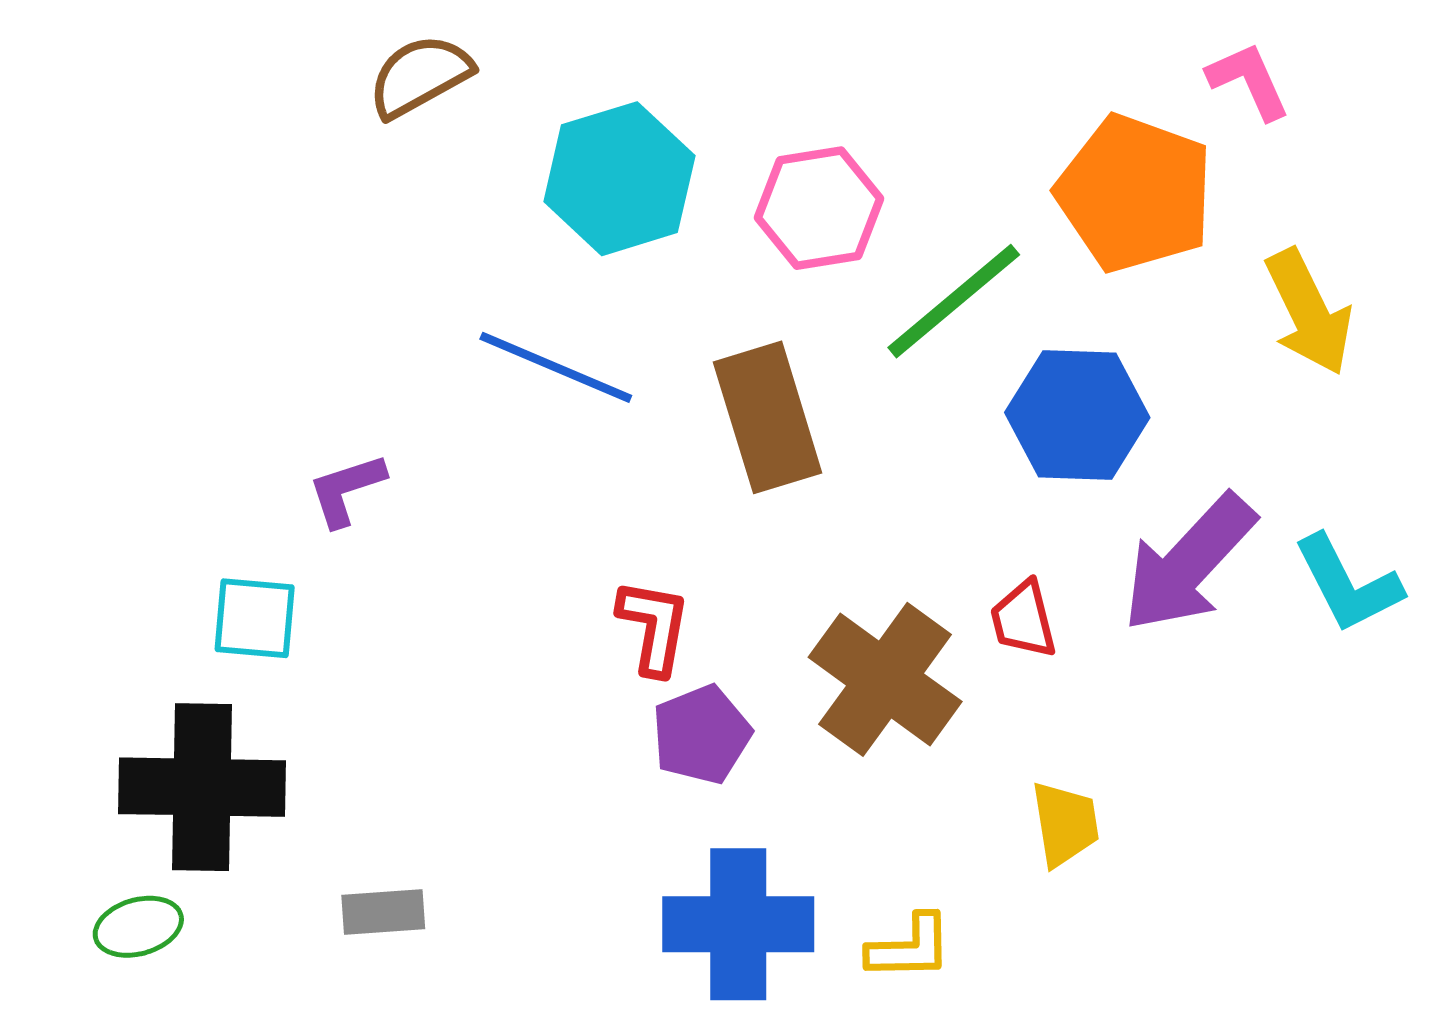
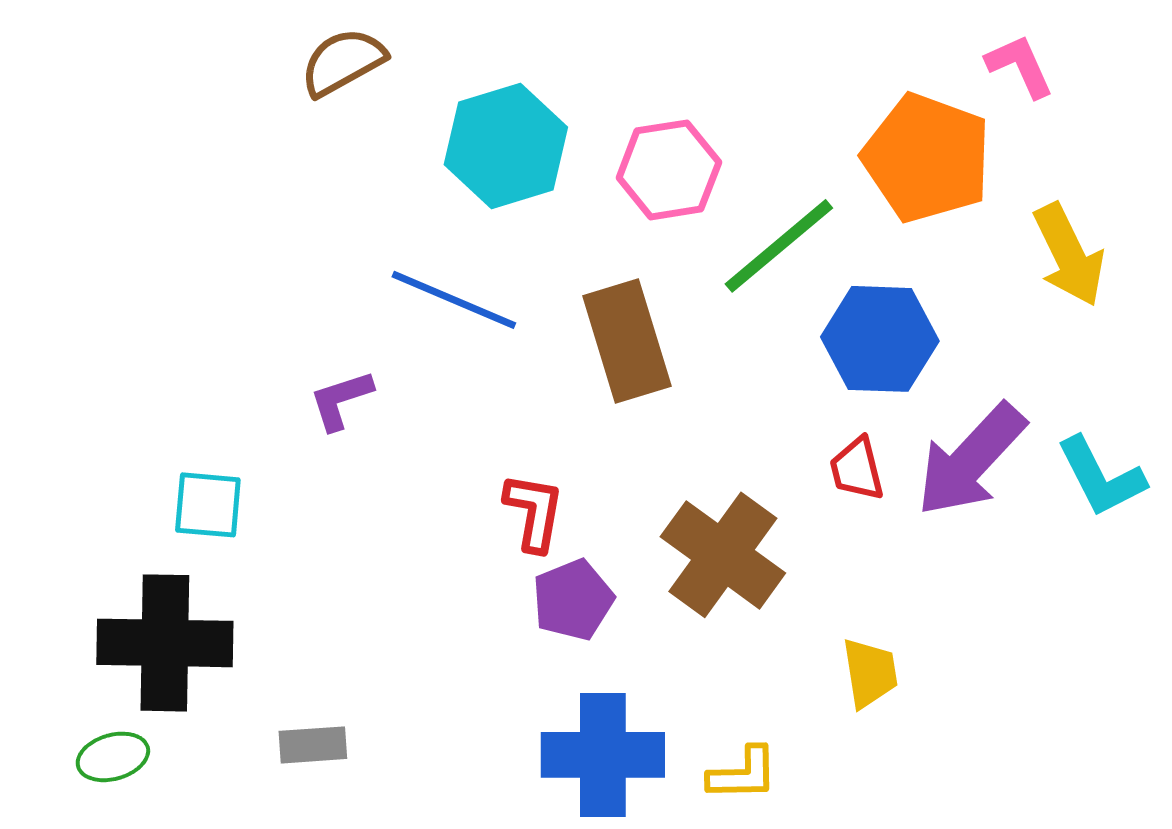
purple L-shape: (346, 490) -> (341, 400), moved
red trapezoid: (1023, 619) -> (857, 469), moved

